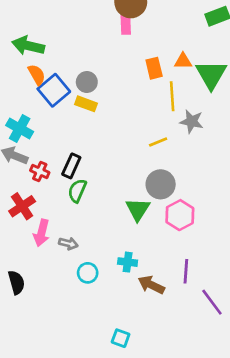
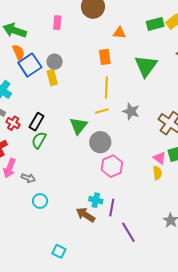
pink rectangle: (126, 25) -> (57, 23), moved
orange triangle: (183, 61) -> (119, 33), moved
yellow line: (172, 96) -> (106, 87), moved
yellow rectangle: (86, 104) -> (52, 77), turned 49
gray star: (192, 121) -> (131, 111), moved
green triangle: (138, 209) -> (78, 126), moved
cyan cross: (128, 262) -> (96, 200), moved

